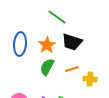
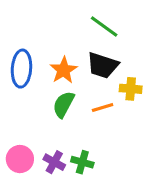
green line: (57, 17) -> (104, 26), moved
yellow cross: (90, 79) -> (131, 89), moved

